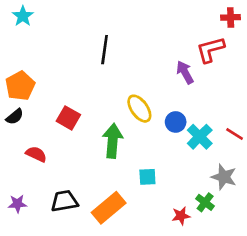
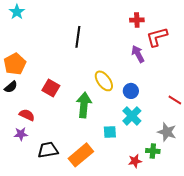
red cross: (231, 17) -> (137, 20), moved
cyan cross: (200, 137) -> (132, 116), moved
green cross: (205, 202) -> (153, 151), turned -32
purple star: (17, 204) -> (21, 134), moved

